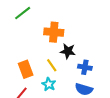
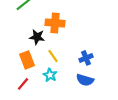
black star: (68, 51) -> (37, 37), moved
blue cross: (85, 67) -> (86, 58), turned -32

